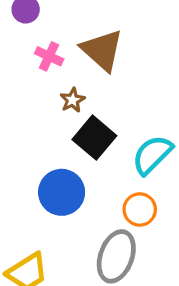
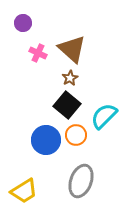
brown star: (72, 100) -> (70, 78), moved
orange circle: (140, 209) -> (76, 135), moved

